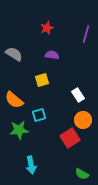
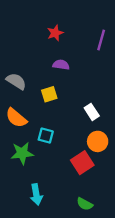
gray semicircle: (14, 54) -> (16, 81), moved
cyan square: (39, 115) -> (46, 136), turned 32
green semicircle: (82, 174) -> (85, 204), moved

